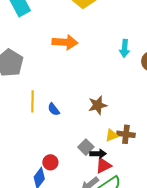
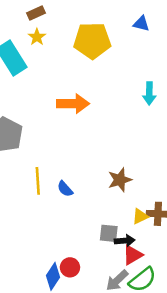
cyan arrow: (125, 48) -> (149, 93), moved
gray square: (86, 147) -> (109, 233), turned -35
red circle: (50, 162) -> (70, 267), moved

